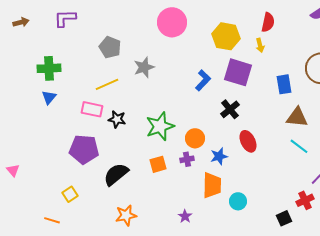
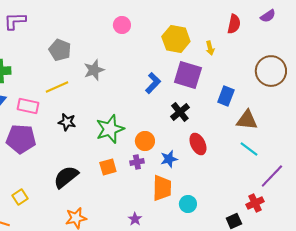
pink circle: (172, 22) -> (122, 25), size x0.6
red semicircle: (268, 22) -> (234, 24), moved
blue rectangle: (284, 84) -> (226, 96), moved, turned 30
pink rectangle: (92, 109) -> (28, 106), moved
purple pentagon: (84, 149) -> (21, 139), moved

